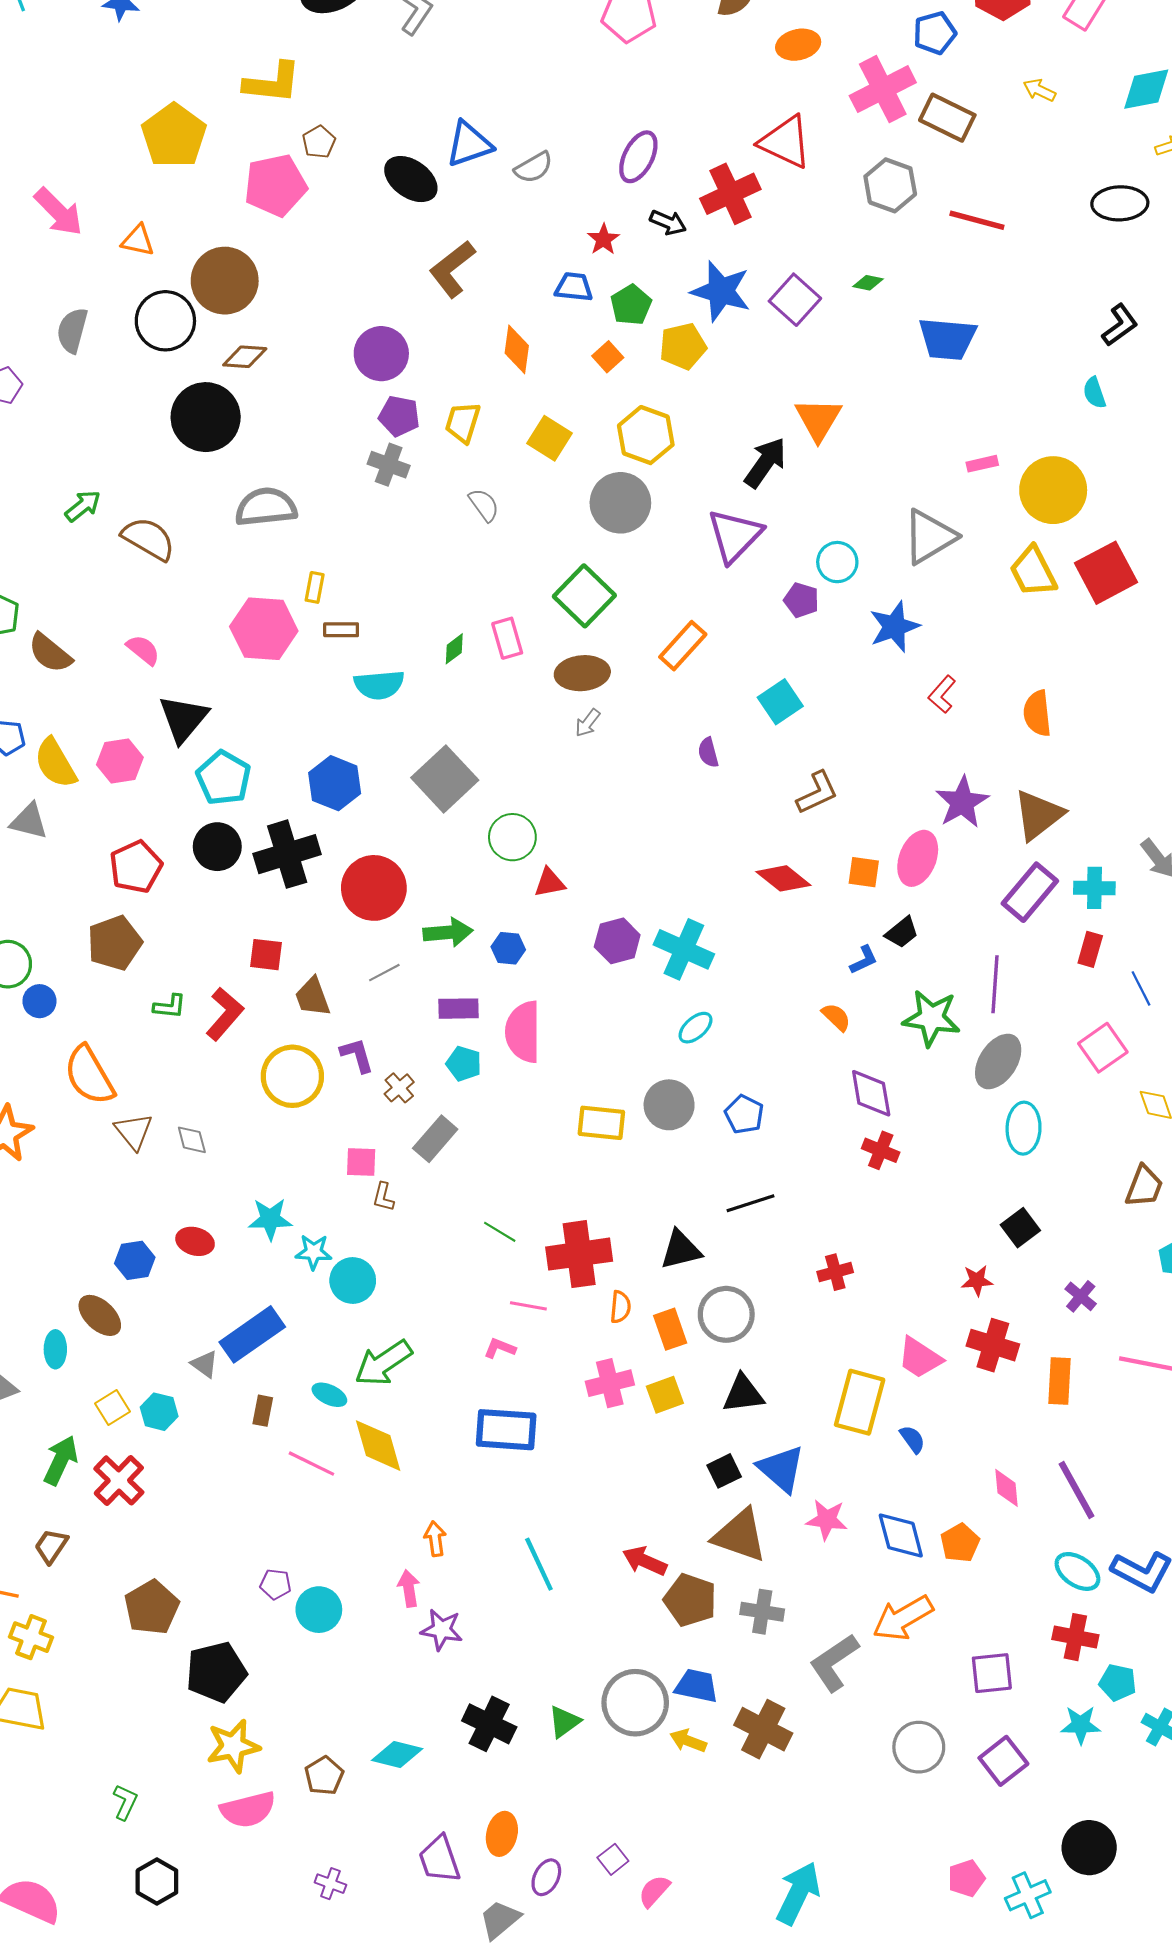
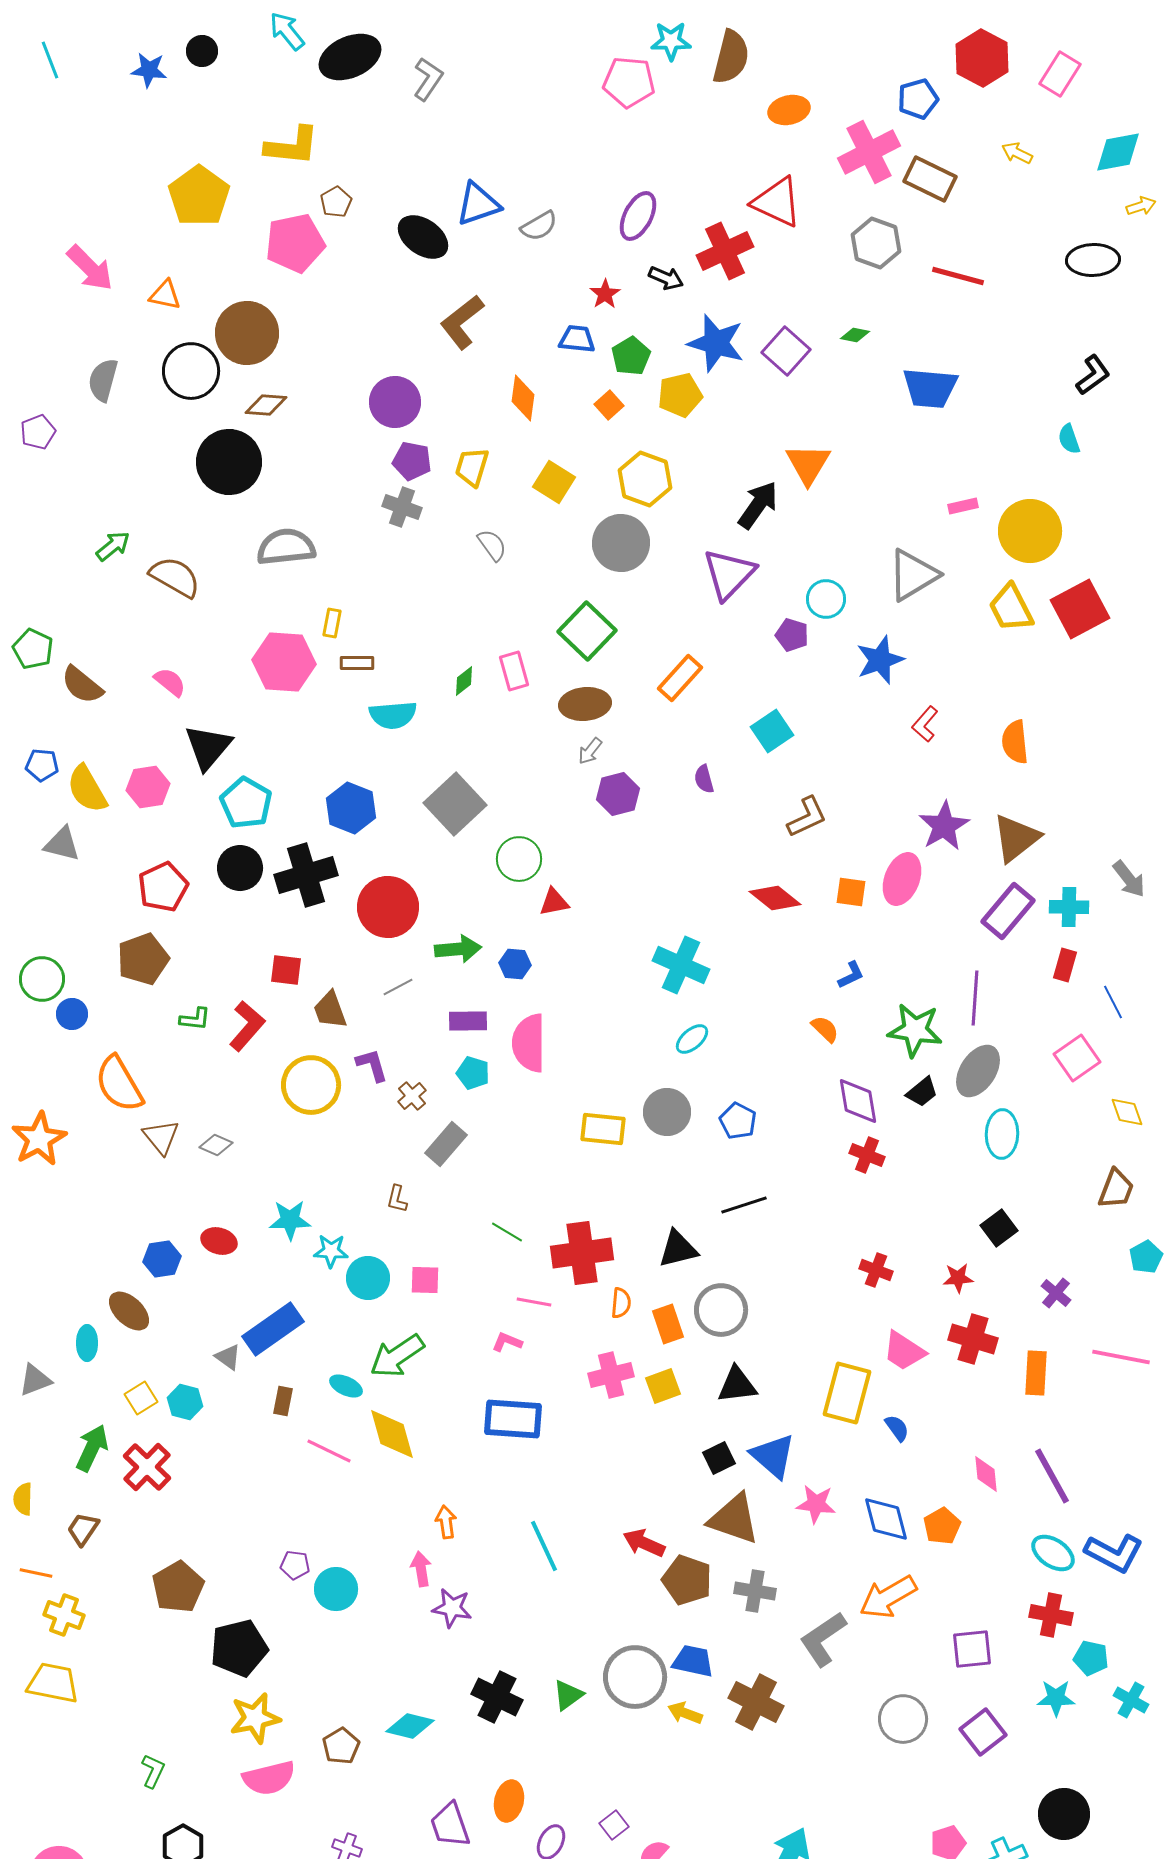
black trapezoid: (902, 932) -> (922, 1092), moved
purple hexagon: (617, 941) -> (618, 794), moved
gray diamond: (192, 1140) -> (216, 1145), turned -52
pink square: (361, 1162) -> (425, 1280), moved
red cross: (835, 1272) -> (876, 1270), moved, turned 36

